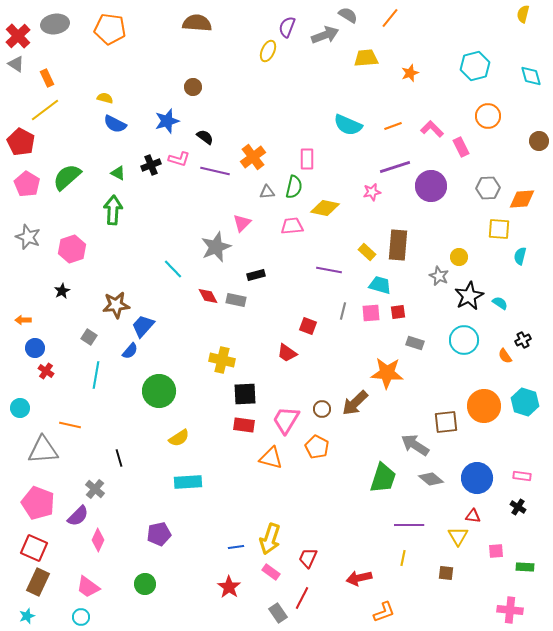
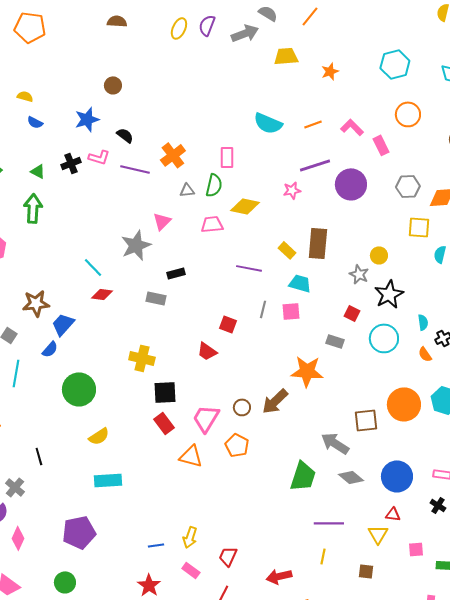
brown semicircle: (197, 23) -> (117, 21), size x0.7
yellow ellipse: (268, 51) -> (179, 28), moved
blue semicircle: (115, 124) -> (35, 122), size x0.7
red diamond: (208, 296) -> (102, 294), moved, turned -55
cyan semicircle: (500, 303) -> (423, 322), moved, turned 49
red square: (398, 312) -> (352, 313), moved, turned 35
red rectangle: (244, 425) -> (164, 423), turned 45
purple pentagon: (159, 534) -> (79, 532), size x1.4
yellow arrow: (270, 539) -> (190, 537), size x0.7

